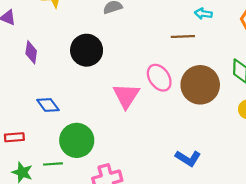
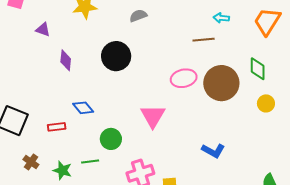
pink ellipse: (159, 78) -> (184, 78), turned -65
pink triangle: (126, 96) -> (153, 116), moved
red rectangle: (14, 137) -> (57, 127), moved
green circle: (77, 140) -> (111, 139), size x0.7

